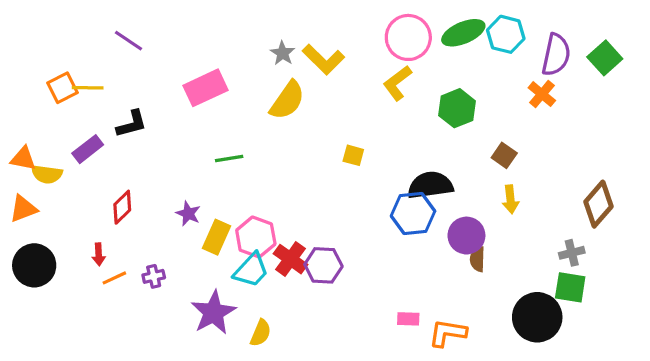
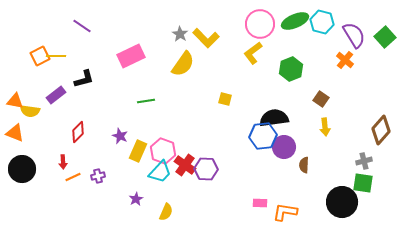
purple semicircle: (556, 55) -> (354, 35), turned -44
orange triangle: (23, 209) -> (15, 133), turned 42
purple circle: (466, 236) -> (284, 147), moved
purple star: (213, 313) -> (136, 199), size x0.5

